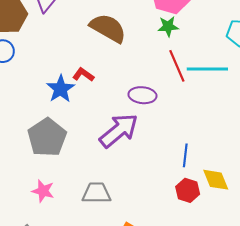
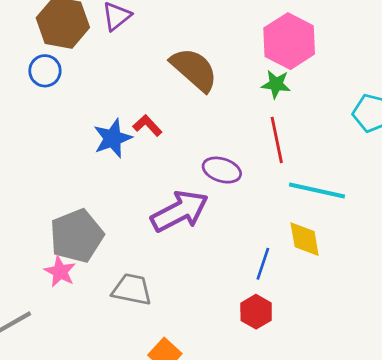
cyan line: (207, 69) -> (317, 190), moved
gray pentagon: (47, 137) -> (77, 236), moved
yellow diamond: (216, 180) -> (305, 239), moved

